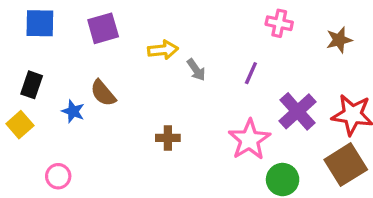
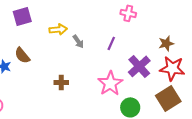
brown star: (339, 40) -> (166, 43), moved

